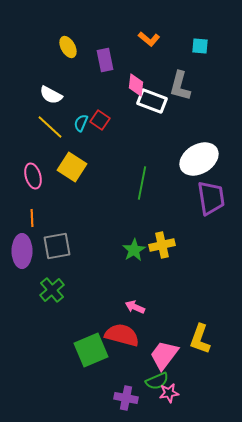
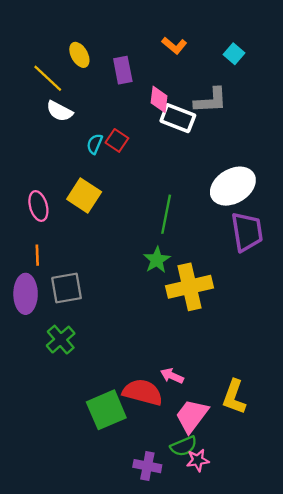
cyan square: (200, 46) -> (234, 54), turned 36
gray L-shape: (180, 86) -> (211, 101), turned -108
yellow line: (50, 127) -> (48, 78), moved
yellow cross: (162, 245) -> (190, 287), size x1.5
green star: (134, 250) -> (157, 260), moved
pink arrow: (135, 307) -> (172, 376), moved

